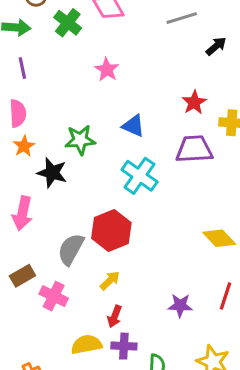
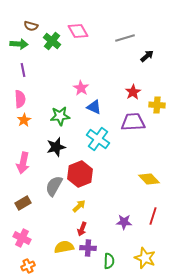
pink star: (107, 70) -> (81, 88), moved
black star: (52, 173) -> (56, 147), moved, turned -30
pink cross: (54, 296) -> (22, 238), moved

